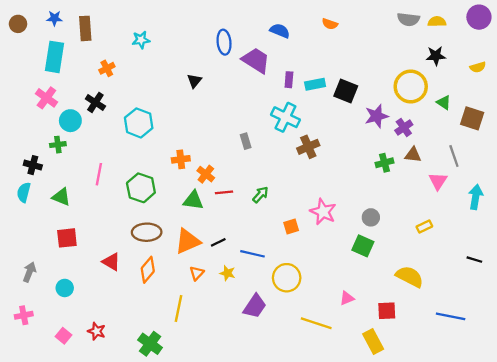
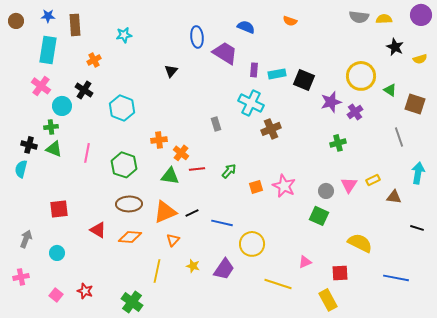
black star: (436, 56) -> (395, 47), moved, turned 30
brown triangle: (413, 155) -> (394, 197), moved
pink triangle: (438, 181) -> (349, 185), moved
green triangle: (61, 197) -> (54, 149), moved
orange square: (291, 227) -> (256, 187), moved
yellow rectangle: (424, 227) -> (373, 180), moved
orange diamond: (148, 270) -> (130, 237), turned 55
yellow star: (227, 273) -> (193, 266), moved

